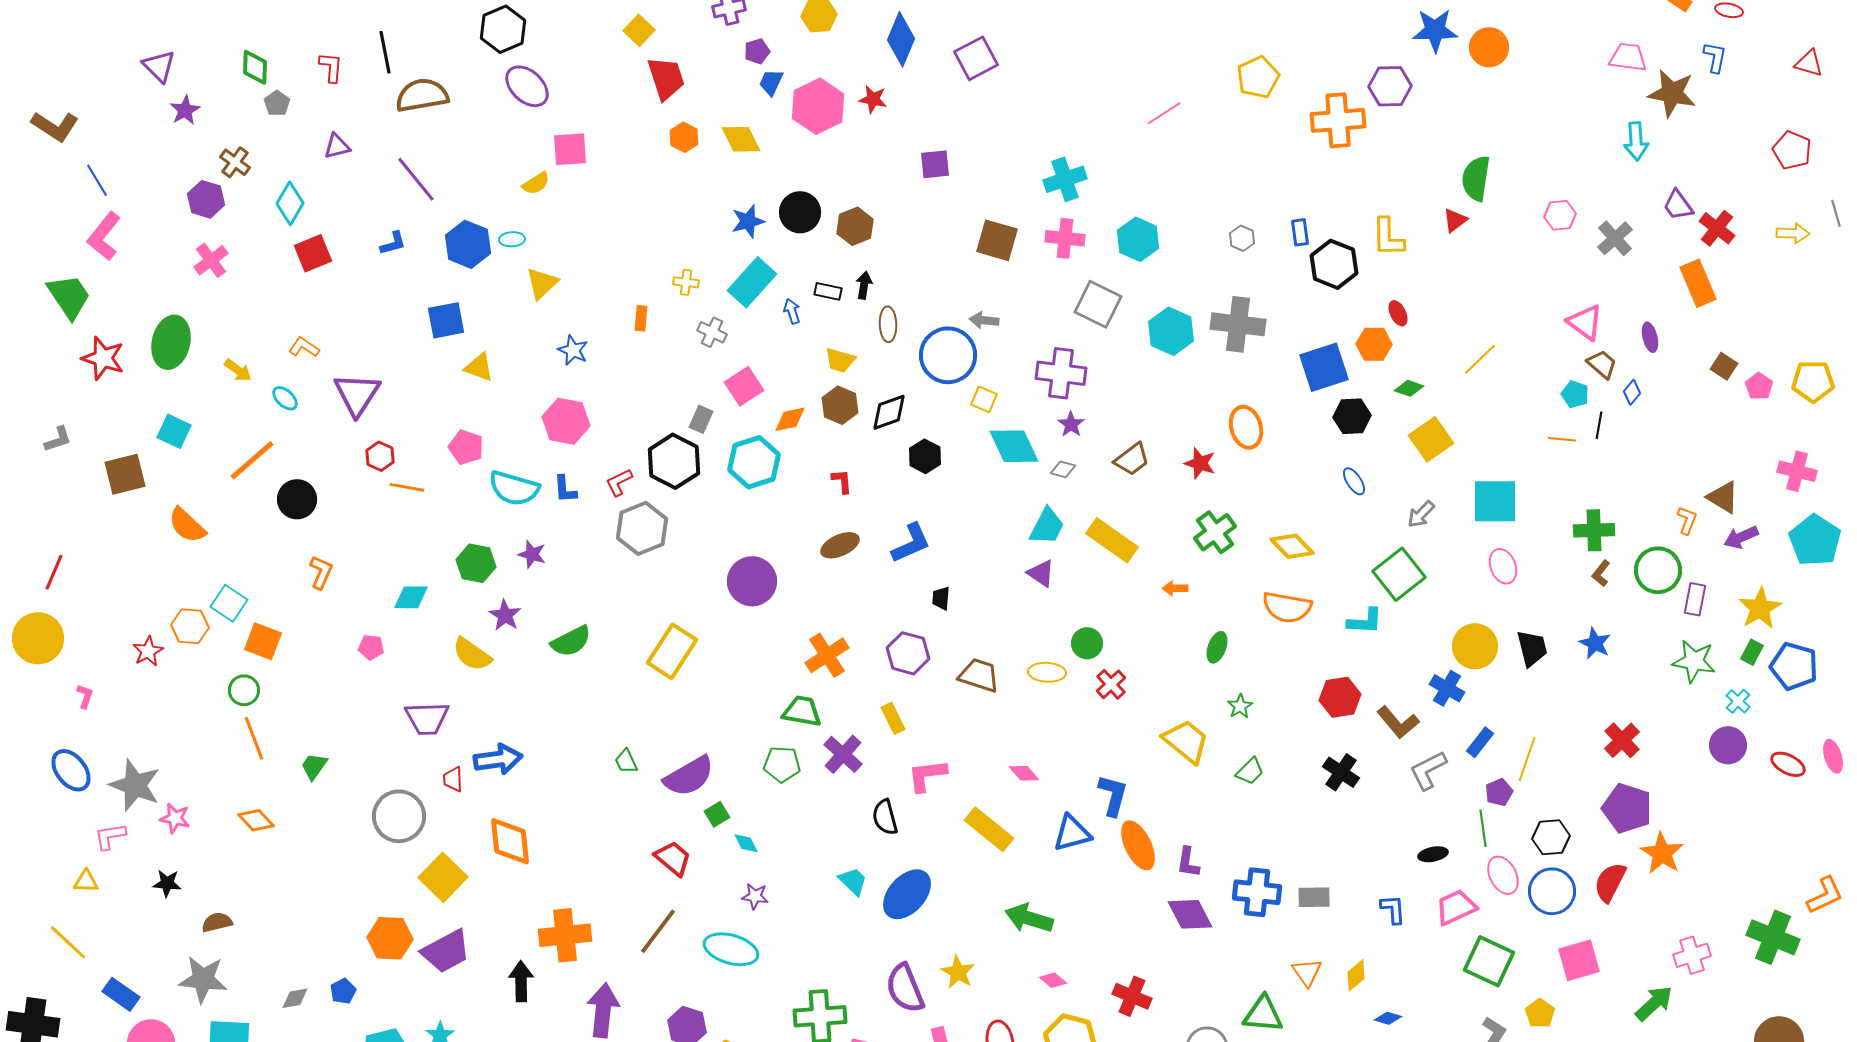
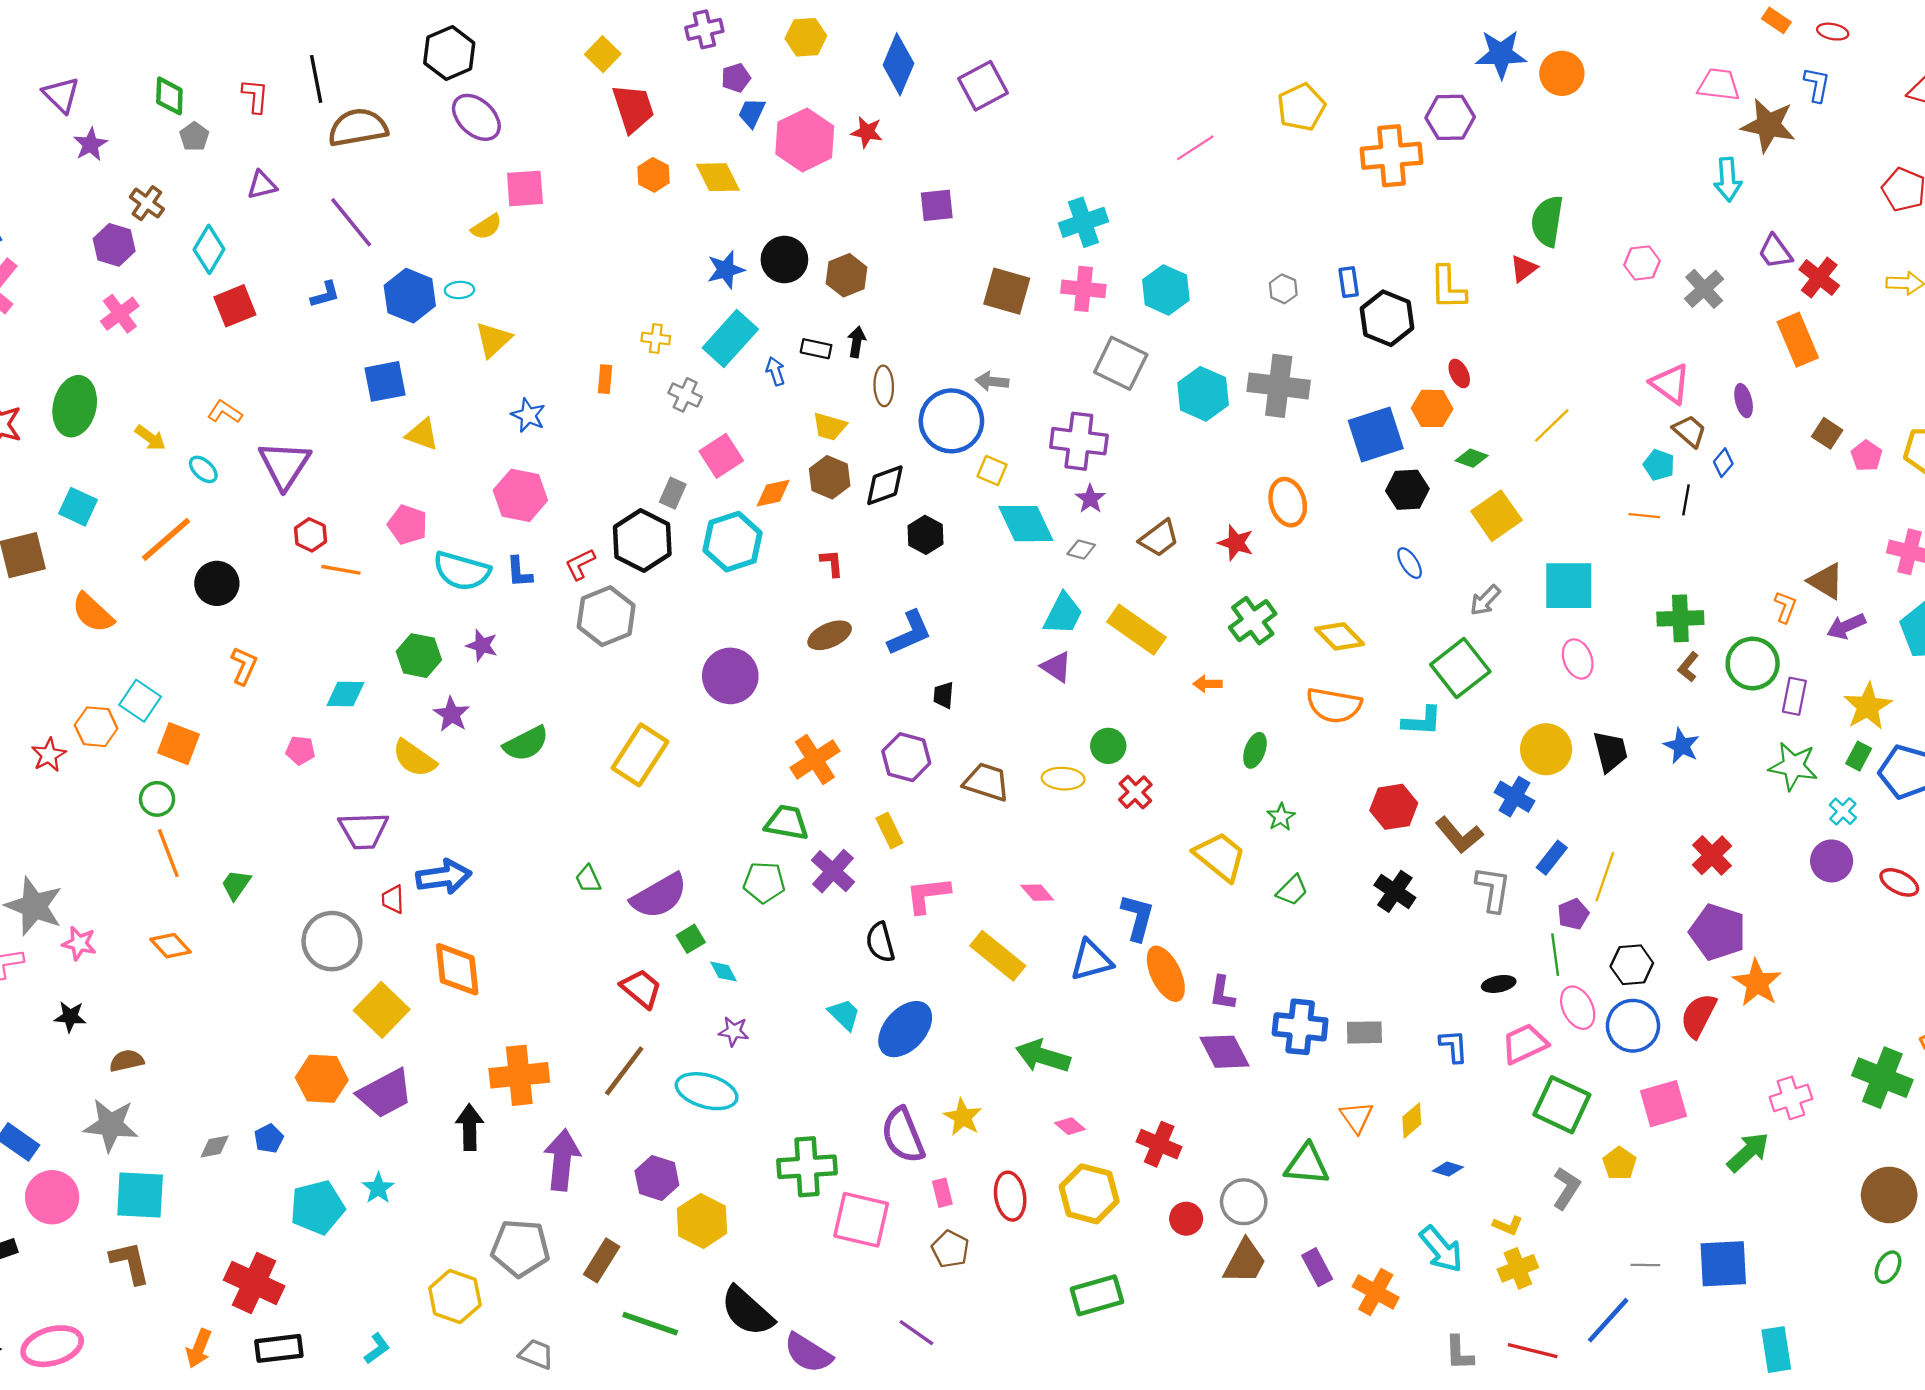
gray L-shape: (1428, 770) -> (1493, 889), turned 126

